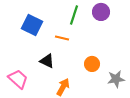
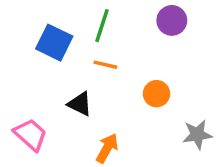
green line: (74, 15) -> (102, 26), moved
orange circle: (92, 64) -> (156, 94), moved

